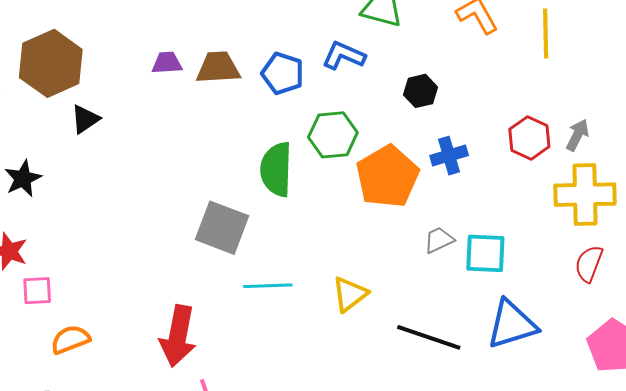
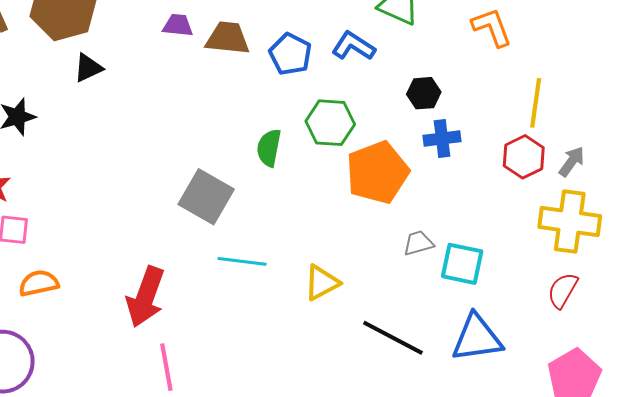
yellow line: (546, 34) -> (536, 103), moved
blue cross: (449, 156) -> (442, 138), moved
green semicircle: (276, 169) -> (269, 148), size x0.7

